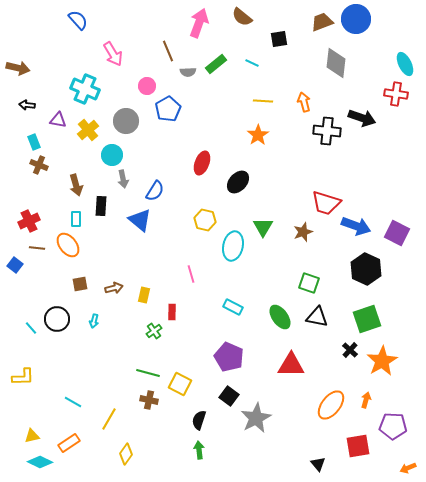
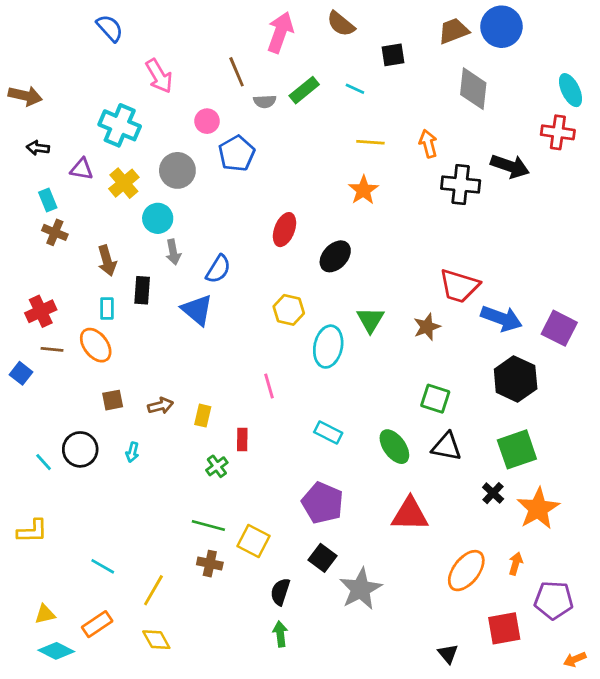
yellow diamond: (126, 454) -> (156, 640), moved, turned -65

